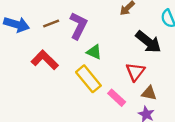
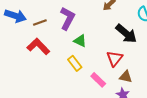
brown line: (51, 24) -> (40, 22), moved
yellow rectangle: (88, 79) -> (75, 63), size x0.7

